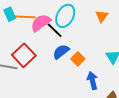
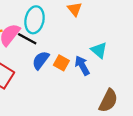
blue arrow: (92, 81) -> (82, 65), moved

